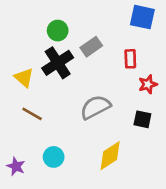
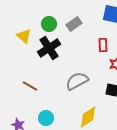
gray rectangle: (91, 47) -> (74, 24), moved
yellow triangle: (24, 78) -> (24, 36), moved

